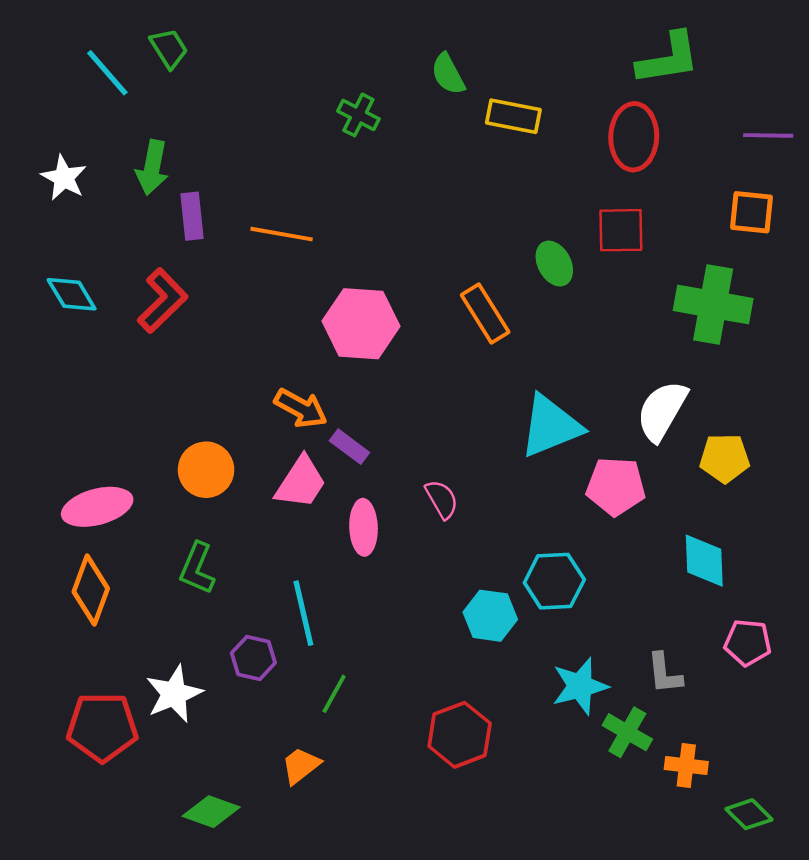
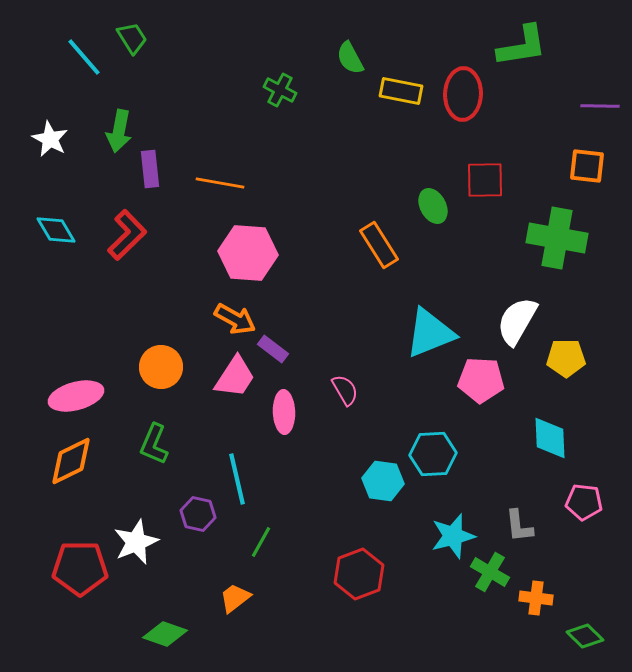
red ellipse: (634, 137) -> (463, 94), moved
pink hexagon: (361, 324) -> (248, 253), moved
orange diamond: (91, 590) -> (71, 461), turned 44

